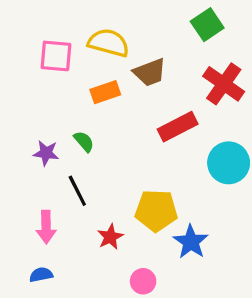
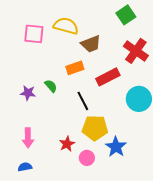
orange rectangle: (105, 92) -> (75, 68), moved
black line: (77, 191) -> (83, 101), moved
pink circle: (143, 281) -> (87, 158), moved

